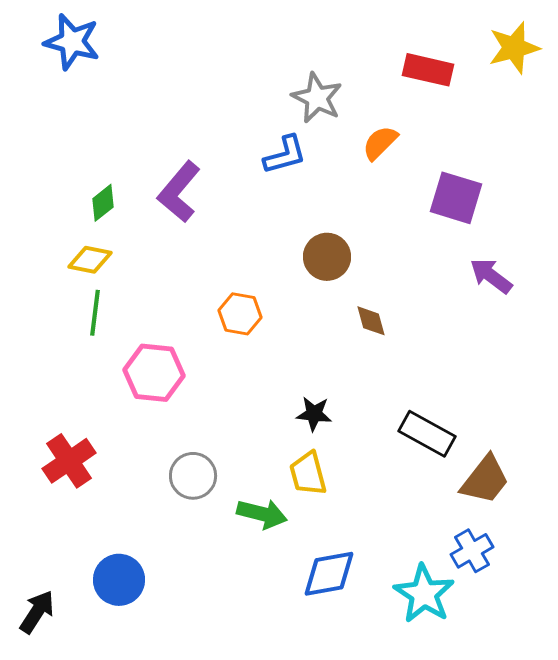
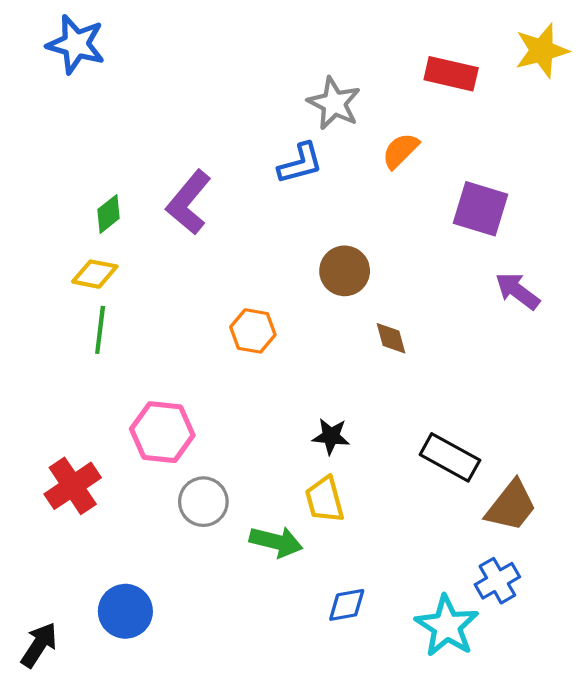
pink hexagon: (154, 373) -> (162, 432), moved
blue diamond: (329, 574) -> (347, 605), size x0.7

